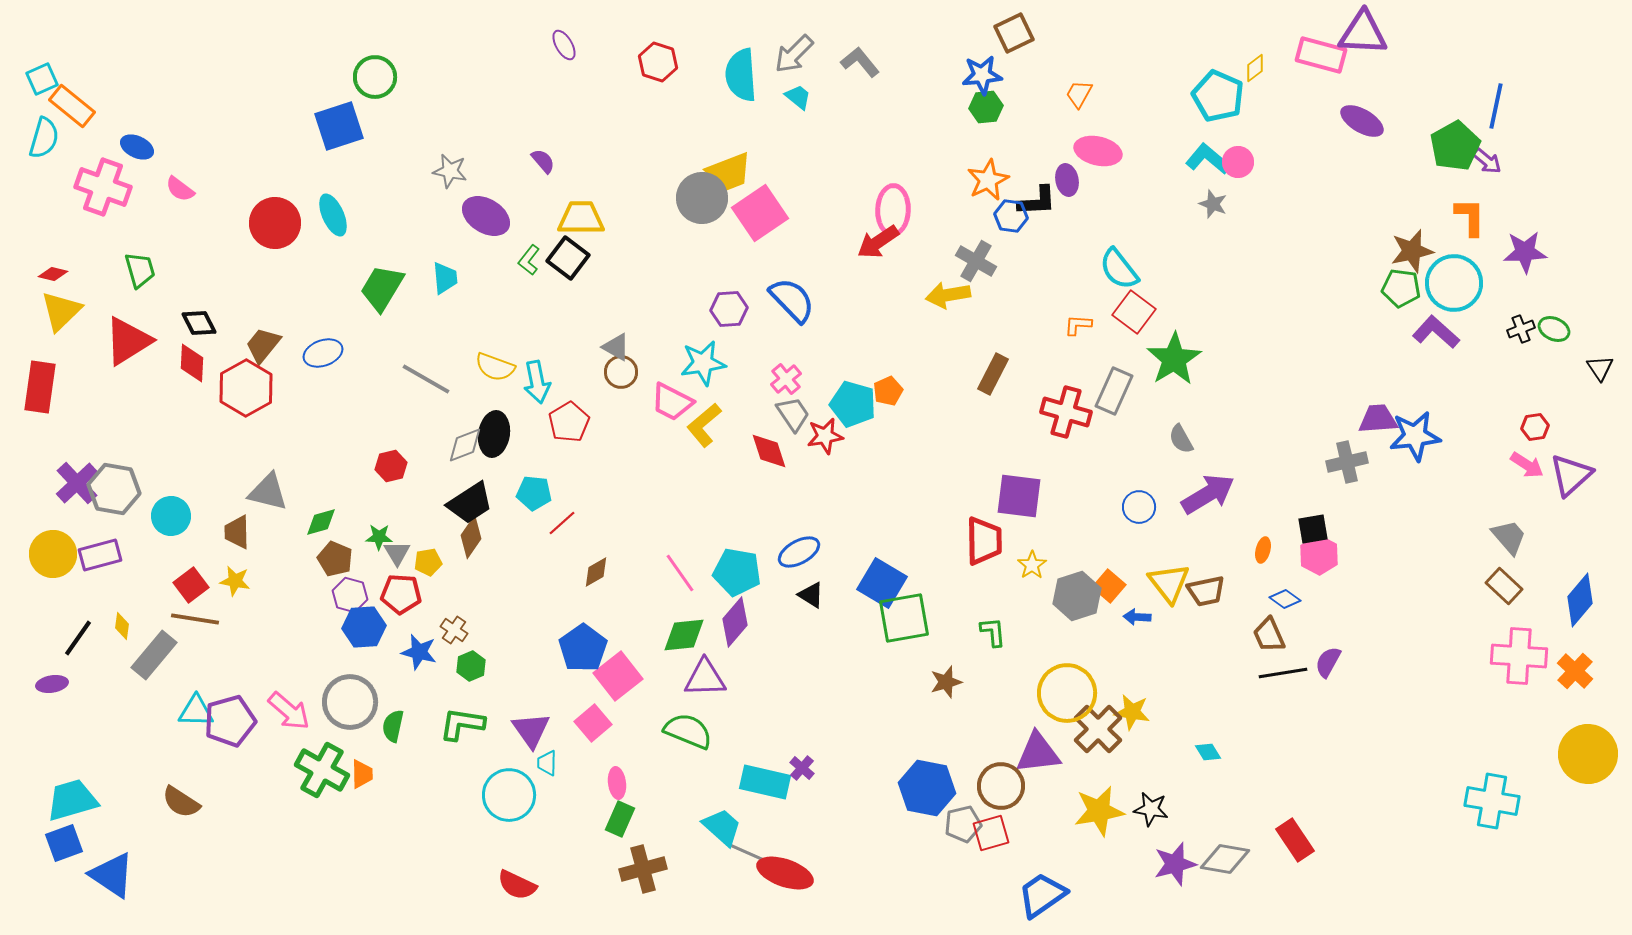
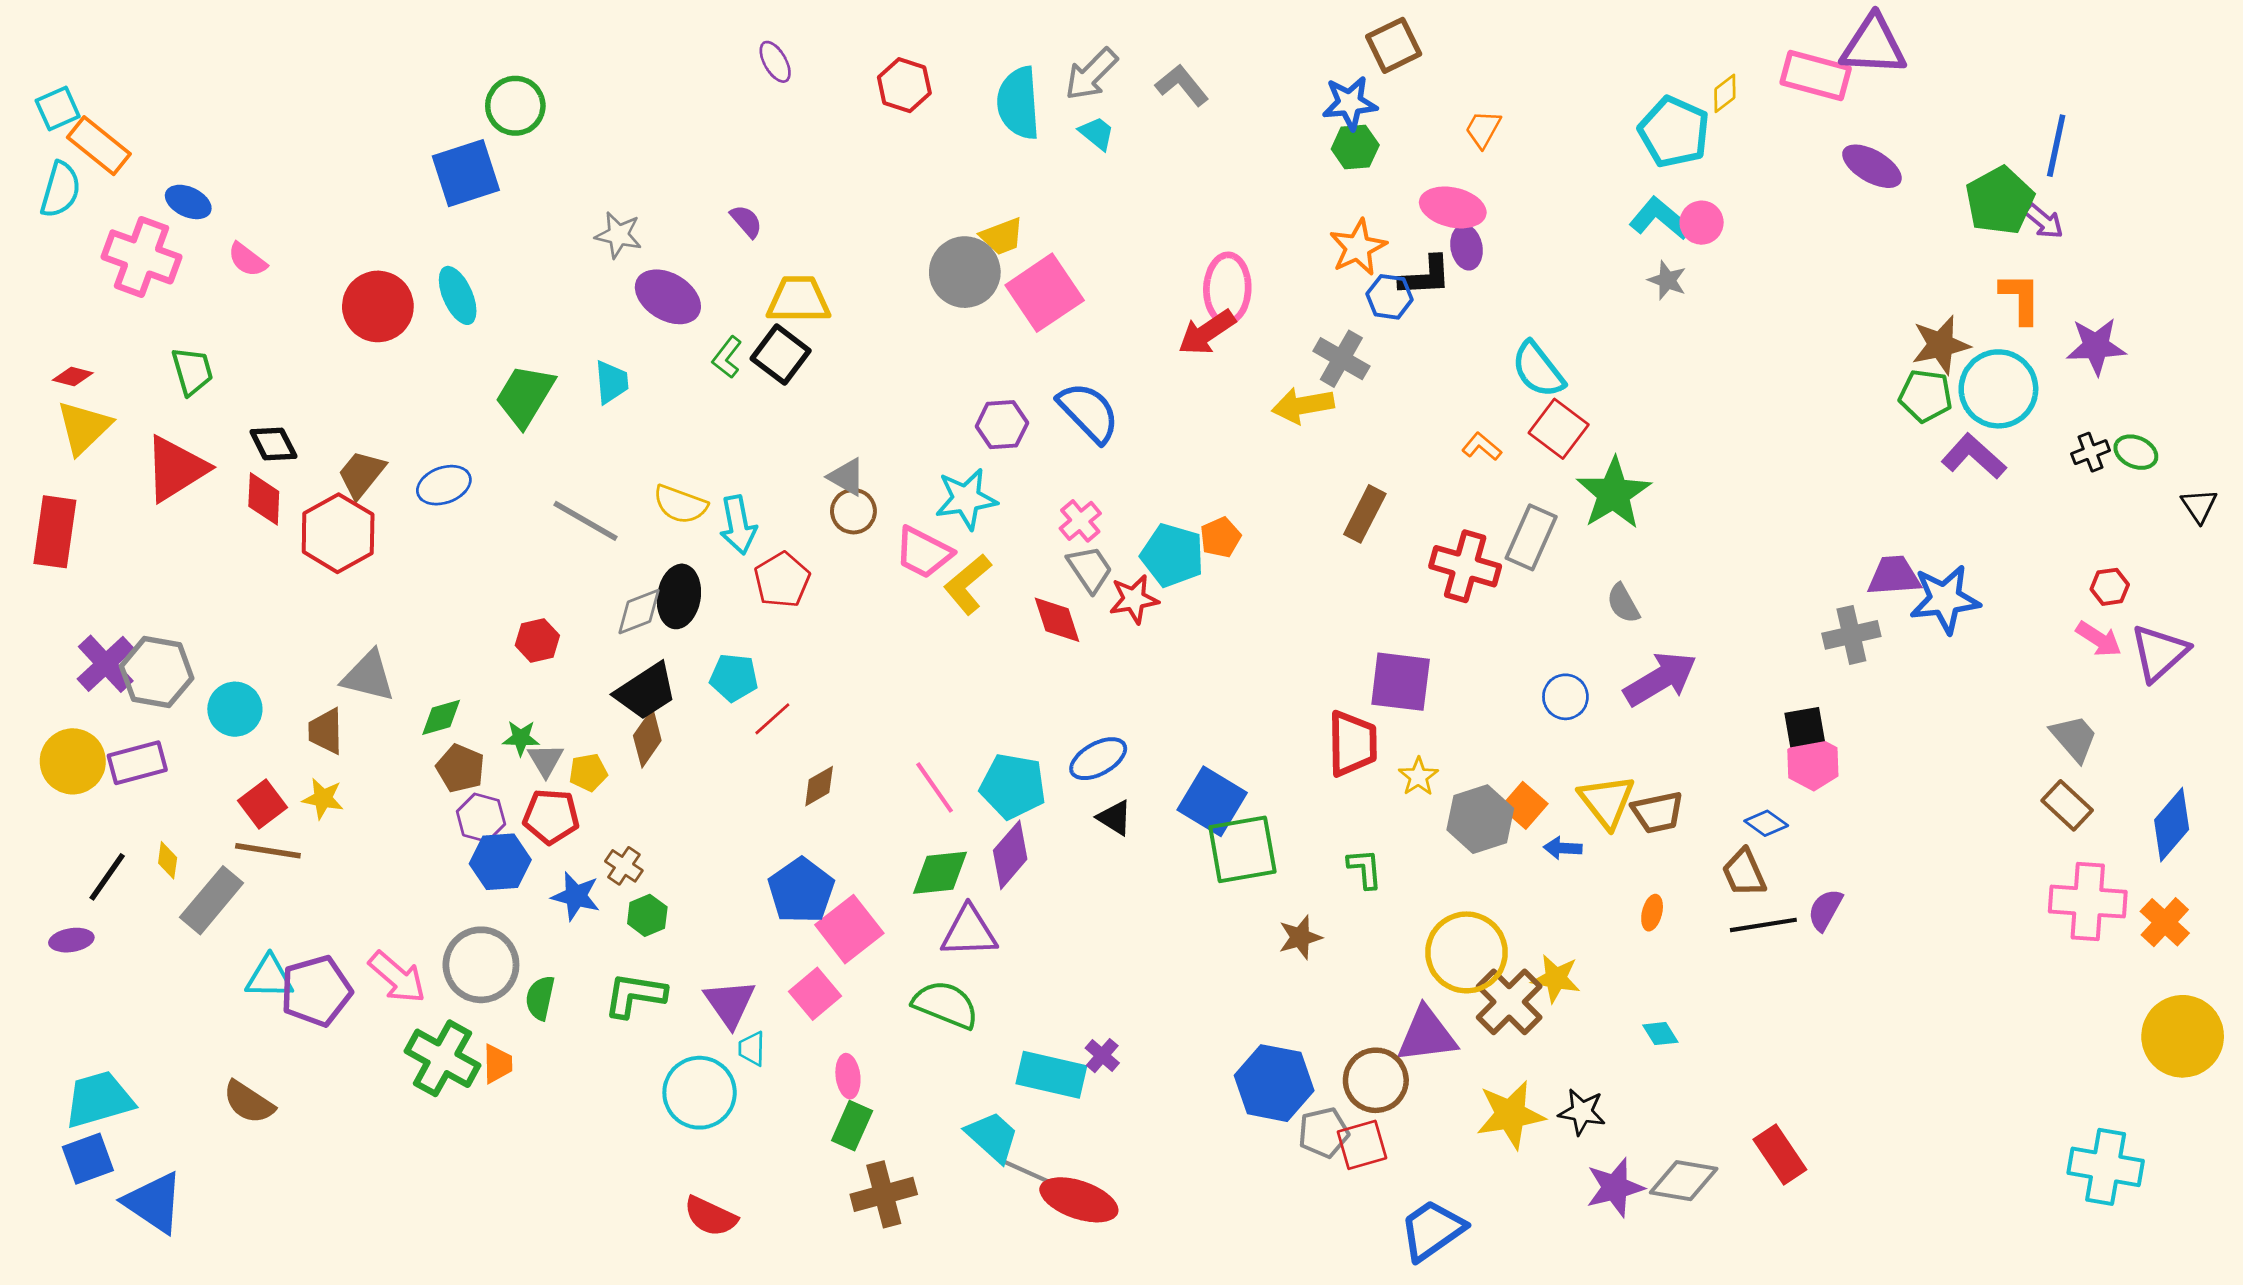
pink ellipse: (1098, 151) -> (1453, 207), moved
yellow trapezoid: (729, 172) -> (1002, 236), size x0.7
orange L-shape: (1078, 325) -> (1482, 447), turned 36
orange ellipse: (1263, 550) -> (1652, 913), moved
cyan cross: (1492, 801) -> (2106, 1167), moved

